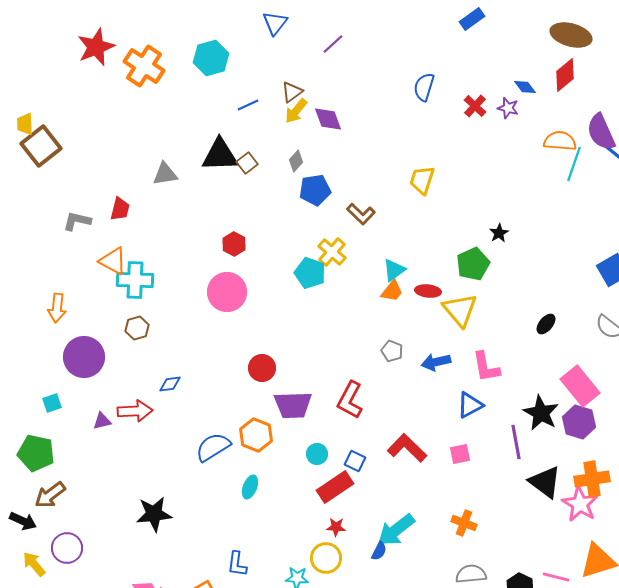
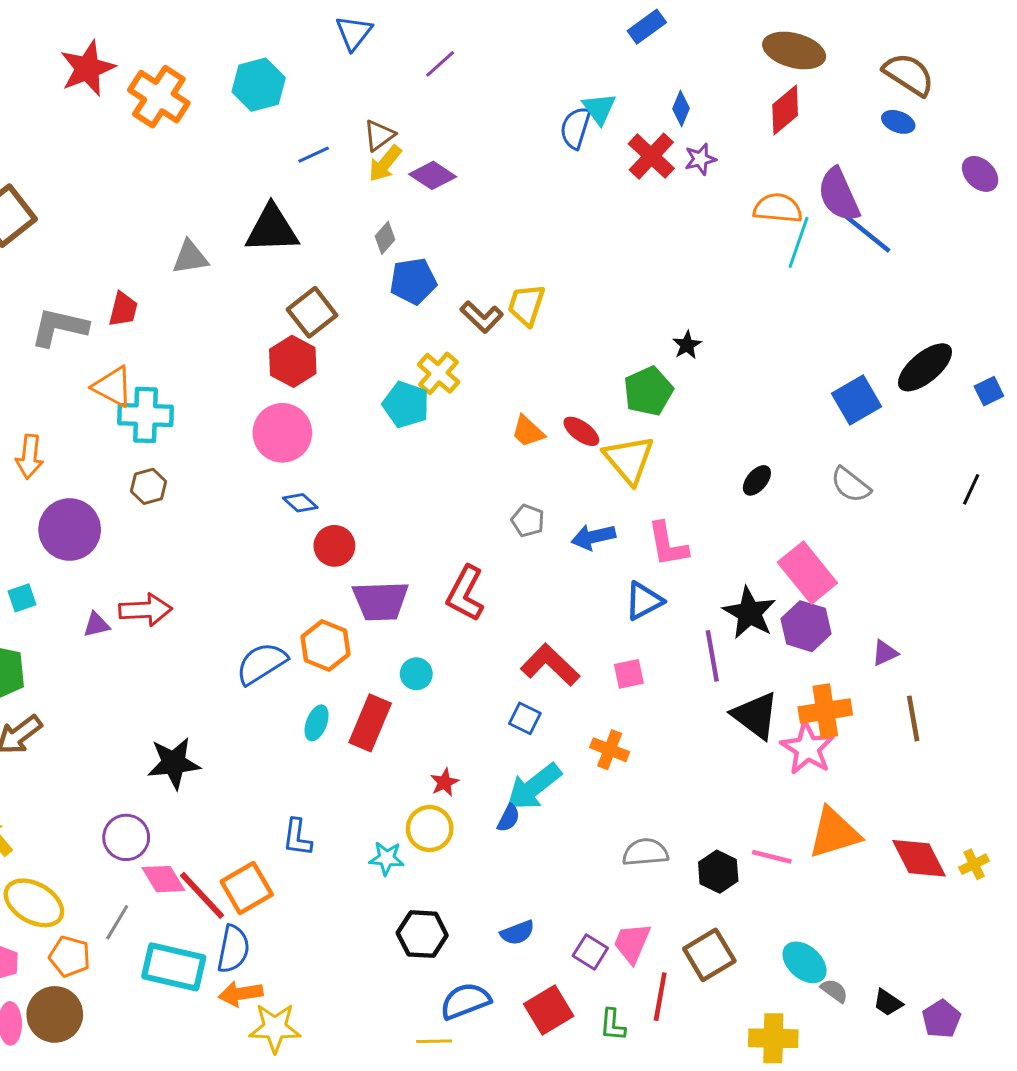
blue diamond: (525, 87) -> (681, 108), moved, turned 60
red cross: (475, 106) -> (651, 156), size x1.4
purple star: (508, 108) -> (700, 159), turned -30
purple diamond: (328, 119) -> (433, 175), turned -36
brown square: (247, 163) -> (312, 312), moved, size x1.5
yellow trapezoid: (422, 180) -> (526, 305), moved
gray L-shape: (77, 221) -> (59, 327), size x1.4
red hexagon: (234, 244) -> (293, 361), size x1.4
cyan triangle: (394, 270) -> (599, 108), moved, turned -30
orange trapezoid: (392, 291) -> (528, 431), turned 95
red ellipse: (428, 291) -> (581, 431), turned 30
blue diamond: (170, 384) -> (300, 503), moved, turned 50
blue square: (355, 461) -> (525, 718), moved
red rectangle: (335, 487) -> (370, 723), moved, turned -33
orange cross: (464, 523) -> (610, 750), moved
red star: (336, 527) -> (445, 782), turned -30
purple circle: (67, 548) -> (126, 837), moved

